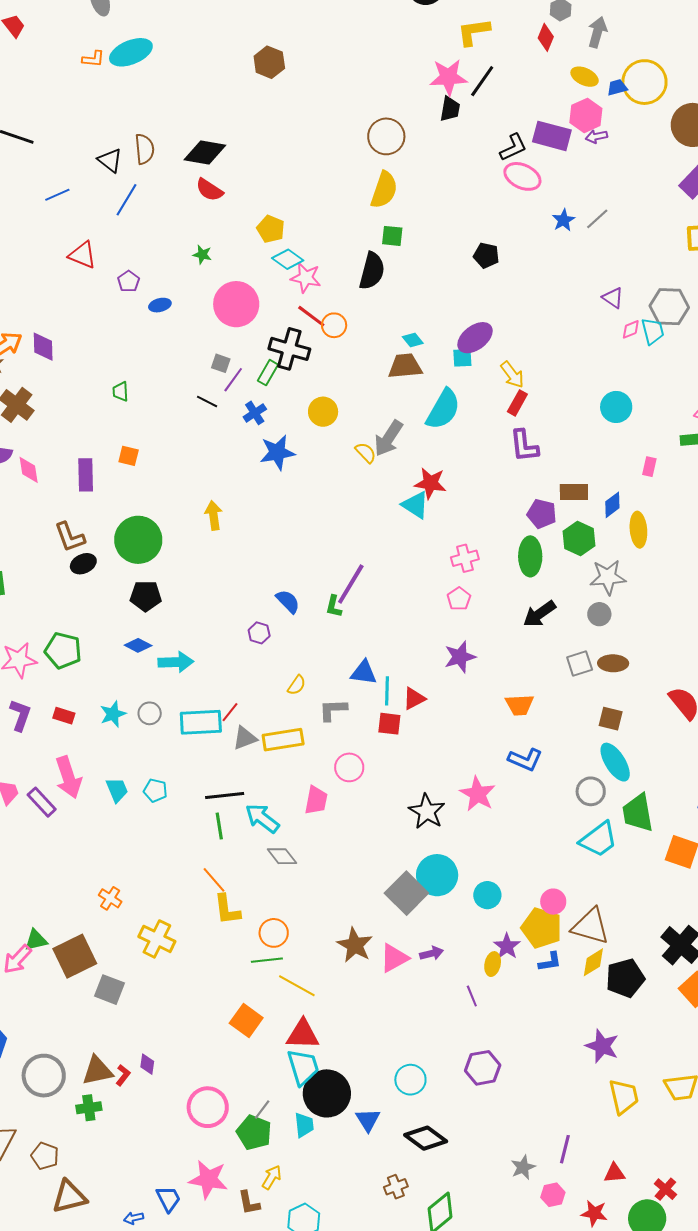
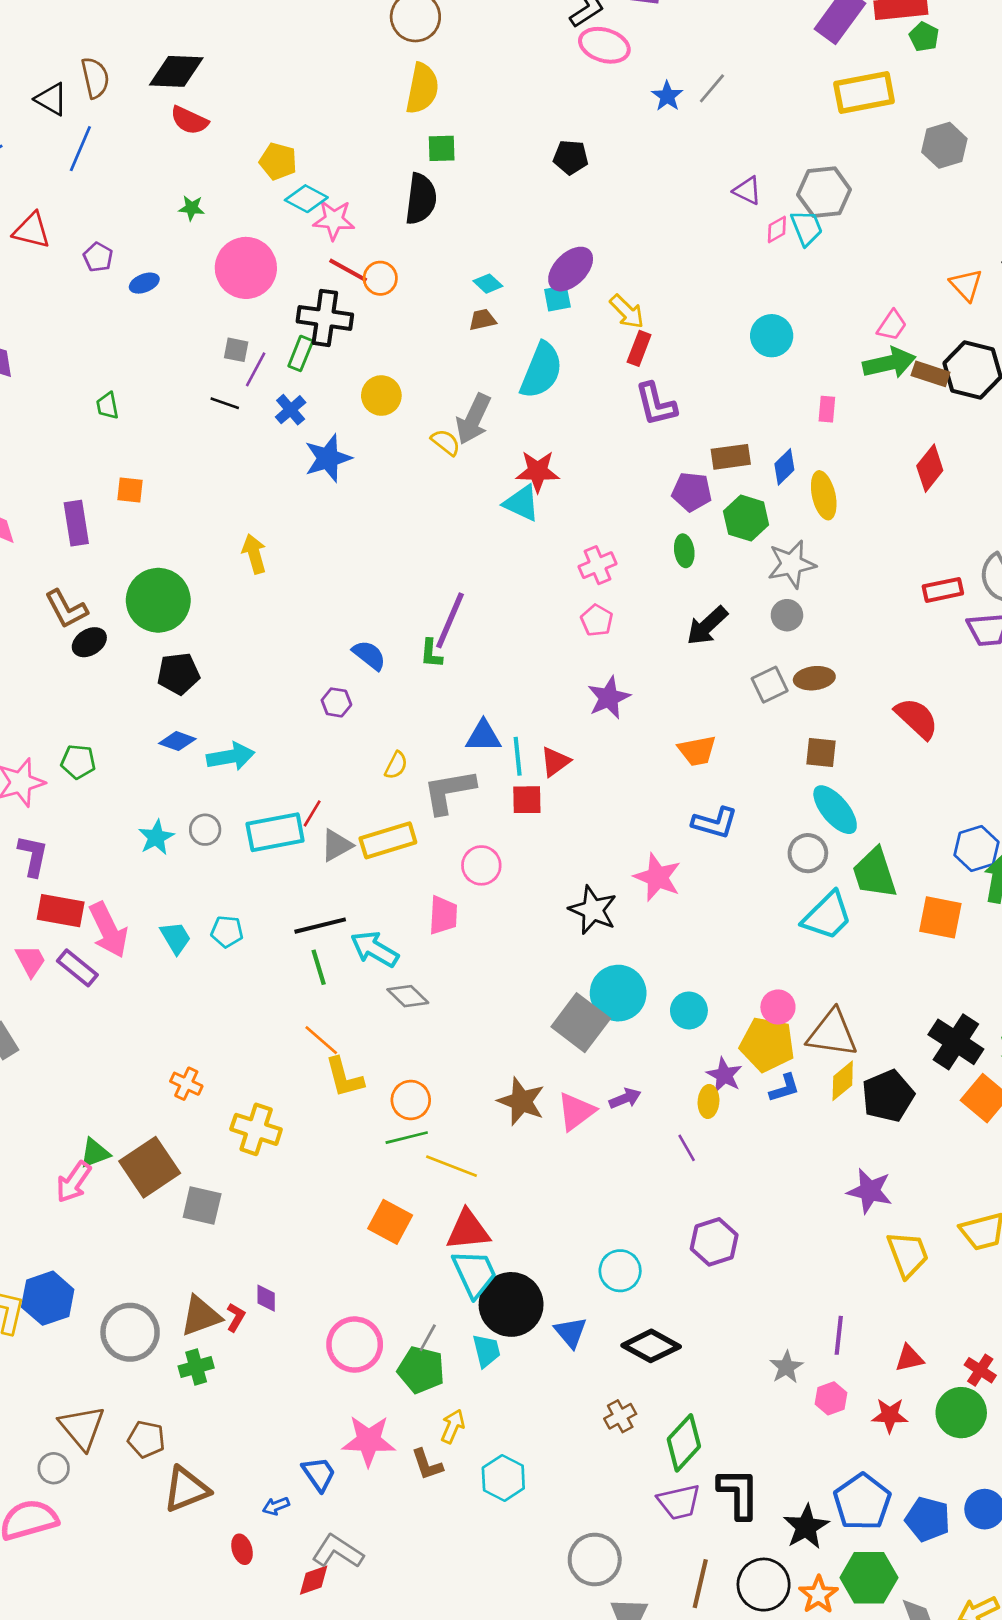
brown trapezoid: (405, 366) -> (482, 320), size x0.6
green ellipse: (530, 556) -> (684, 551), size x0.6
green pentagon: (63, 651) -> (78, 762), size x0.7
gray L-shape: (333, 710) -> (449, 791), size x1.4
red rectangle: (64, 716) -> (61, 911), moved, size x1.6

